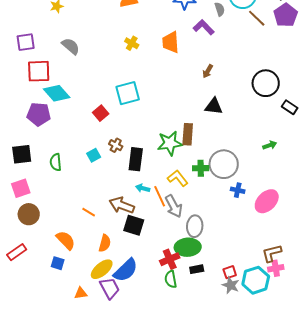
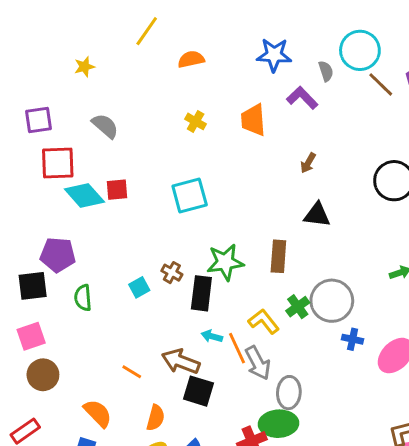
red square: (101, 113) -> (117, 190), moved, turned 35
purple pentagon: (39, 114) -> (58, 255), moved
green star: (170, 143) -> (225, 262), moved
green cross: (201, 168) -> (298, 307), turned -35

